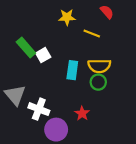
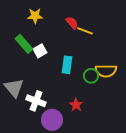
red semicircle: (107, 12) -> (72, 23), moved
yellow star: (67, 17) -> (35, 16), moved
yellow semicircle: (99, 66) -> (106, 71), moved

